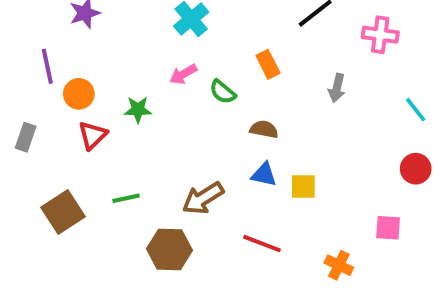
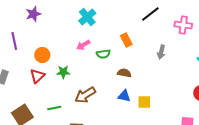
green semicircle: (223, 92) -> (103, 54), turned -48
orange circle: (79, 94) -> (42, 55), moved
green star: (138, 110) -> (63, 72), moved
brown arrow: (203, 198) -> (85, 95), moved

